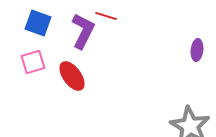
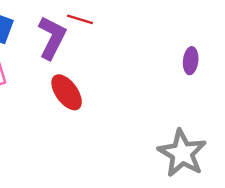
red ellipse: (72, 76) -> (67, 92), moved

